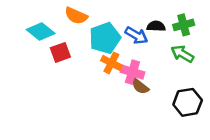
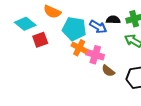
cyan pentagon: (105, 38) -> (74, 29), turned 30
brown semicircle: (140, 87) -> (108, 71), moved

